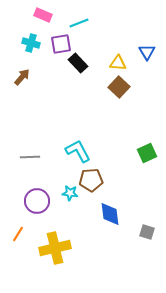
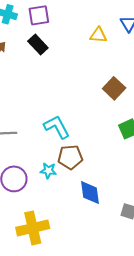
black rectangle: (78, 63) -> (38, 45), moved
brown square: (119, 87) -> (114, 88), moved

